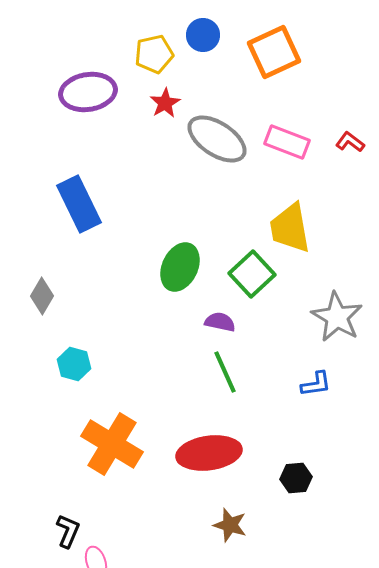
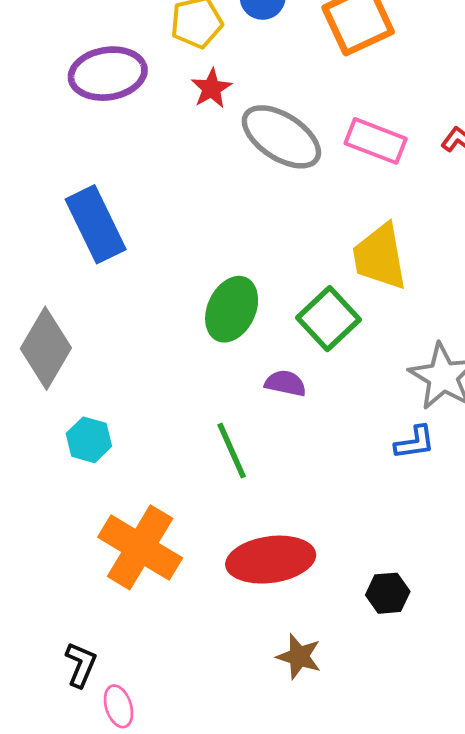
gray diamond: (42, 296) -> (46, 348), size x1.6
green line: (225, 372) -> (232, 451), moved
blue L-shape: (316, 384) -> (415, 442), moved

